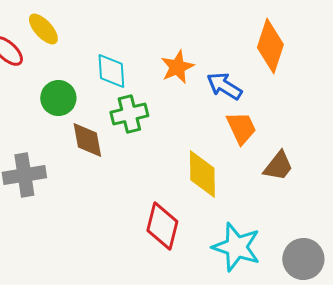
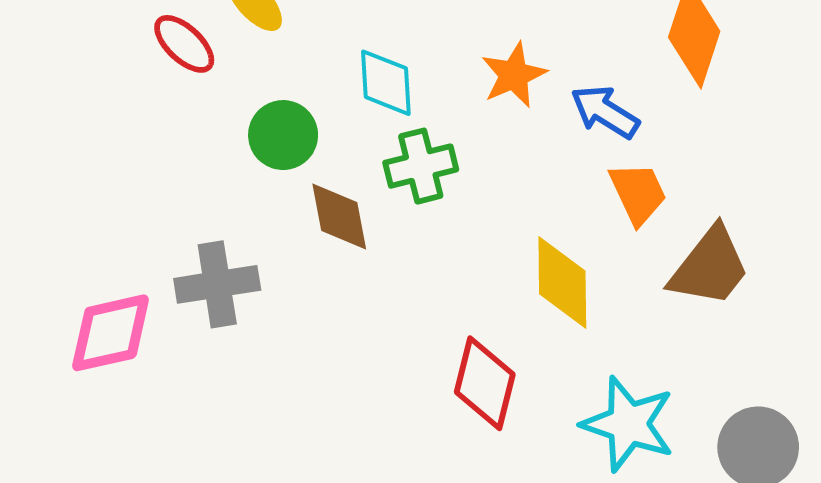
brown trapezoid: (278, 166) -> (710, 267), size x1.4

